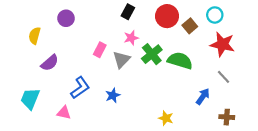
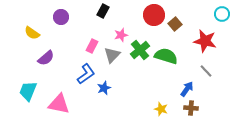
black rectangle: (128, 12) -> (103, 11), moved
cyan circle: (215, 15) -> (222, 14), moved
yellow semicircle: (35, 36) -> (32, 33), turned -70
blue L-shape: (80, 88) -> (86, 74), moved
pink triangle: (64, 113) -> (59, 104), size x1.6
brown cross: (227, 117) -> (191, 108), moved
yellow star: (166, 118) -> (161, 109), moved

